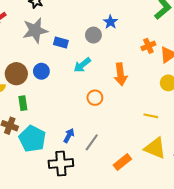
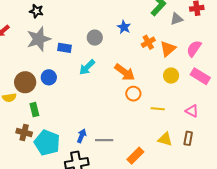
blue star: (110, 22) -> (124, 27), moved
orange arrow: (121, 74) -> (125, 72), turned -40
orange circle: (95, 98) -> (133, 94), moved
gray line: (92, 142) -> (104, 140), turned 60
yellow triangle: (155, 148) -> (165, 139), size x0.7

